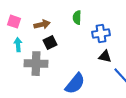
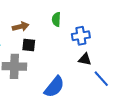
black square: (50, 43) -> (29, 45), turned 32

